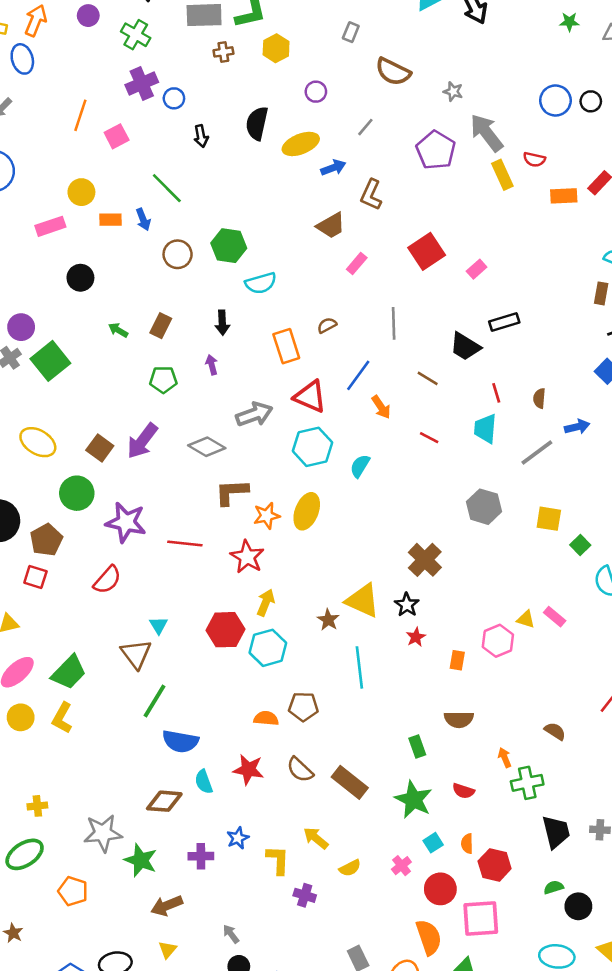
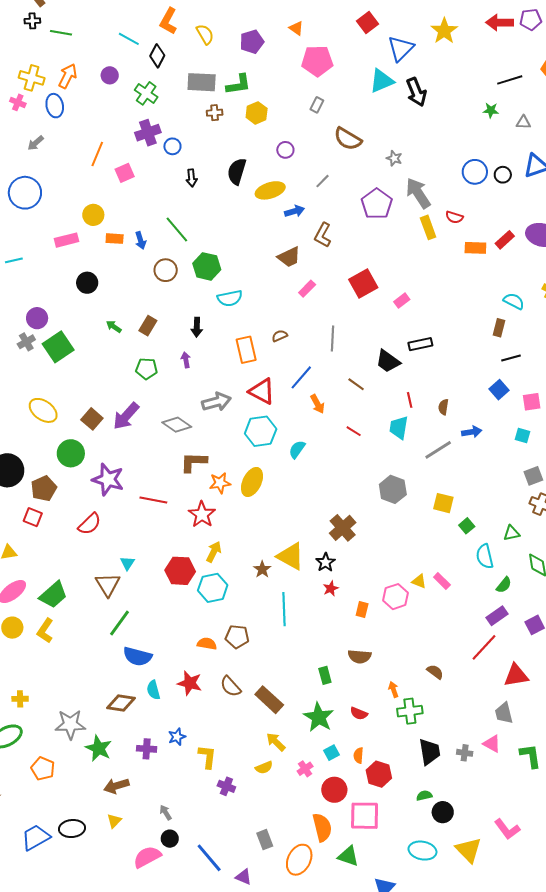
green line: (167, 188) -> (177, 230), moved
yellow arrow: (316, 838) -> (276, 742), moved

